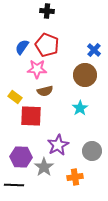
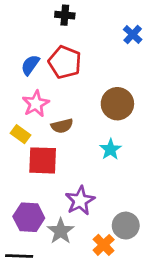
blue cross: (94, 50) -> (133, 34), moved
pink star: (37, 69) -> (36, 104), moved, turned -30
gray circle: (92, 151) -> (126, 226), moved
orange cross: (75, 177) -> (104, 245), turned -35

